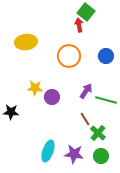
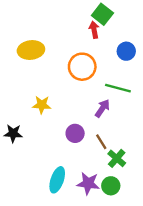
blue circle: (106, 56) -> (126, 51), moved
purple circle: (52, 97) -> (75, 133), moved
green line: (106, 100) -> (118, 88), moved
green circle: (101, 156) -> (111, 186), moved

